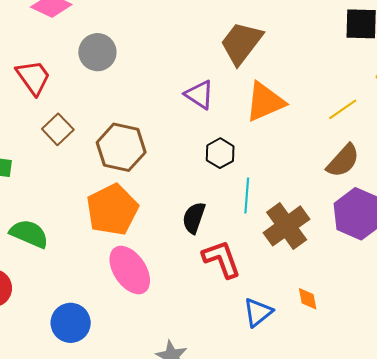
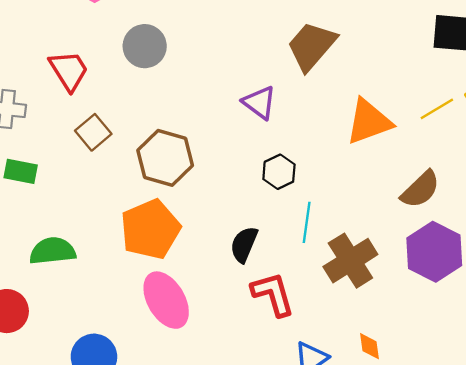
orange triangle: (265, 102) -> (369, 122), moved
yellow line: (343, 109) -> (437, 109), moved
green semicircle: (29, 234) -> (53, 251), turned -33

